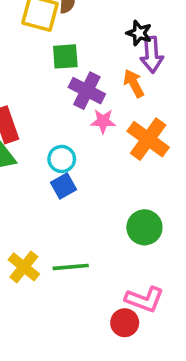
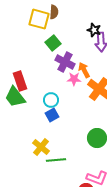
green square: (65, 56) -> (53, 43), turned -35
orange arrow: (134, 83) -> (84, 70), moved
yellow cross: (24, 267) -> (41, 147), moved

